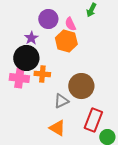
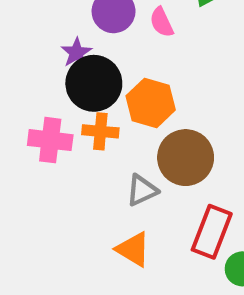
orange hexagon: (66, 41) -> (151, 103), moved
black circle: (26, 58) -> (94, 83), moved

